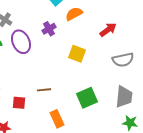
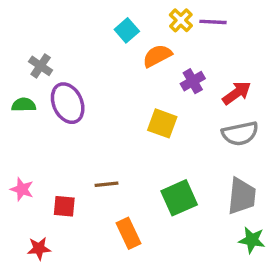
purple cross: (49, 29) -> (193, 81), moved
red arrow: (108, 30) -> (237, 93), moved

